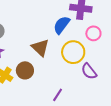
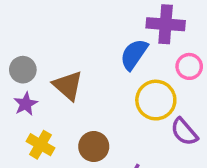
brown triangle: (40, 48) -> (68, 86), moved
brown circle: (25, 70) -> (94, 147), moved

